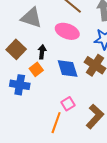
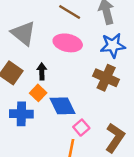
gray triangle: (31, 18) -> (23, 33), turned 30
blue diamond: (68, 69) -> (62, 106), moved

